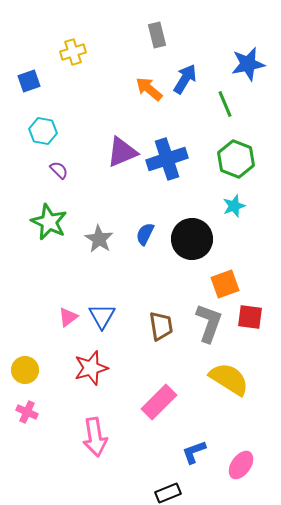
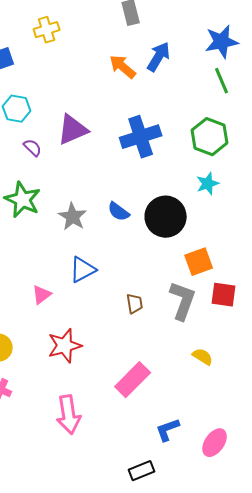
green line: (225, 104) -> (222, 81), moved
purple triangle: (122, 152) -> (73, 130), moved
blue semicircle: (145, 234) -> (119, 212), turned -80
blue triangle: (102, 316) -> (83, 270), moved, turned 32
brown trapezoid: (161, 326) -> (135, 304), size x0.7
yellow semicircle: (229, 379) -> (203, 357), size x0.5

